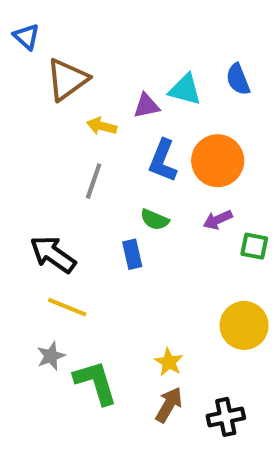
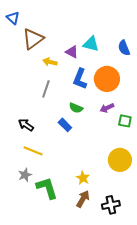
blue semicircle: (238, 79) -> (124, 48), moved
purple triangle: (146, 106) -> (72, 52), turned 40
black arrow: (53, 254) -> (26, 125), size x0.7
blue rectangle: (132, 254) -> (65, 125), turned -32

